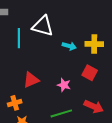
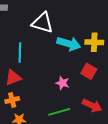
cyan line: (19, 38) -> (20, 52), moved
cyan arrow: (69, 46) -> (69, 44), size x1.6
red triangle: (31, 80) -> (13, 78), moved

